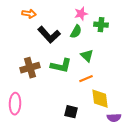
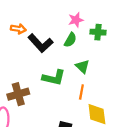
orange arrow: (29, 14) -> (18, 29), moved
brown cross: (30, 68) -> (18, 94), moved
orange line: (86, 79) -> (81, 92), turned -56

